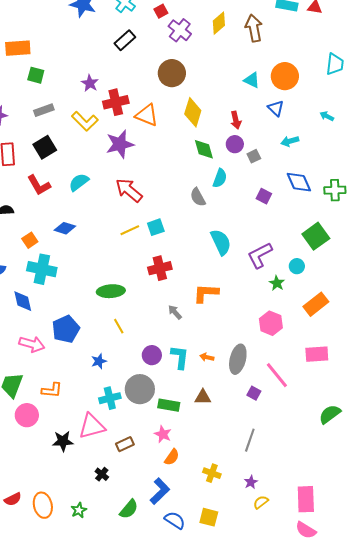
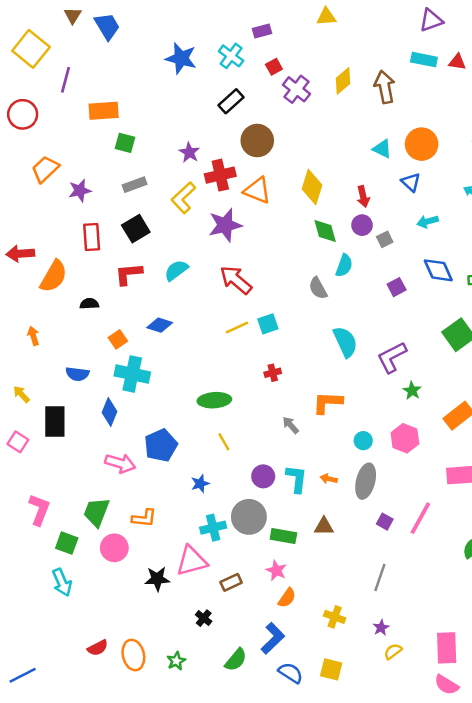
brown circle: (172, 73) -> (257, 141), moved
yellow L-shape: (85, 121) -> (183, 198), turned 92
red L-shape: (39, 185) -> (129, 274), turned 115
purple square: (264, 196) -> (397, 287), turned 35
cyan circle: (297, 266) -> (363, 441), moved
red cross: (160, 268) -> (273, 373), size x0.6
blue diamond: (23, 301) -> (110, 412), turned 35
pink line: (277, 375) -> (420, 518), moved, turned 68

